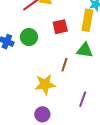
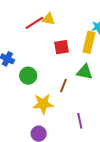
green circle: (29, 37) -> (28, 76), moved
purple line: (83, 99) -> (80, 121), turned -35

